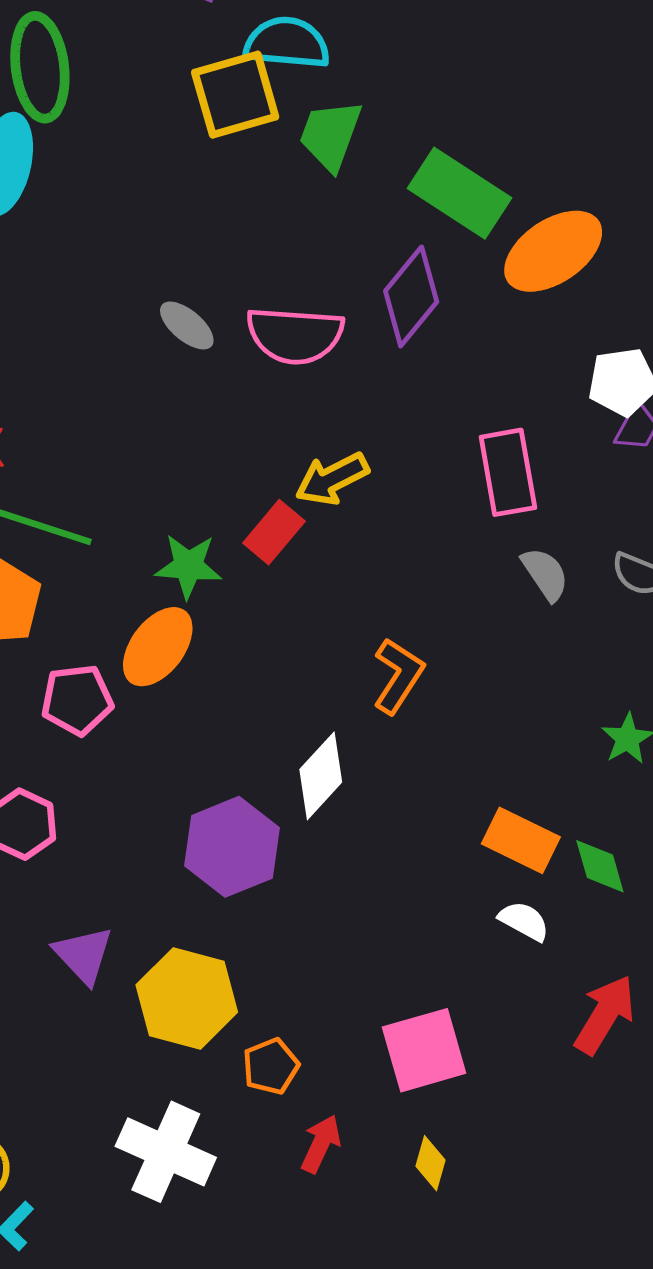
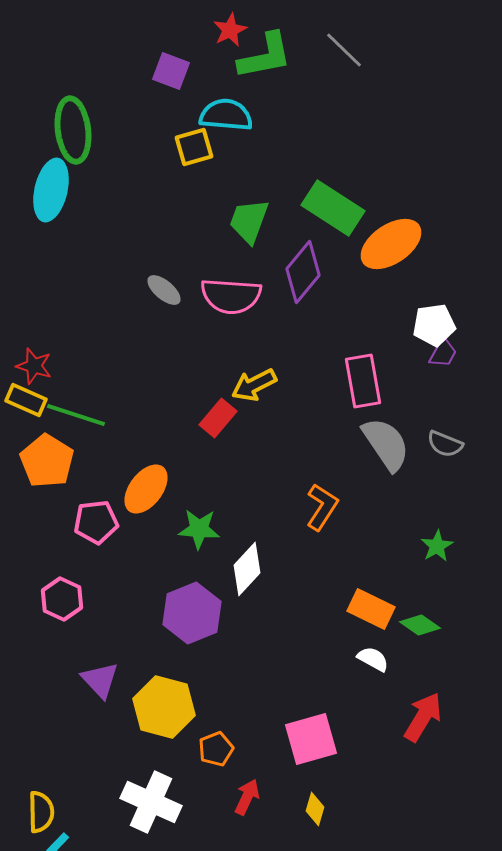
yellow square: (235, 95) -> (194, 147), size x0.7
green trapezoid: (330, 135) -> (249, 221), moved
green star: (188, 566) -> (199, 529), moved
gray semicircle: (545, 574) -> (386, 444), size x1.6
orange L-shape: (398, 676) -> (322, 507), moved
green diamond: (600, 866) -> (420, 625), turned -39

